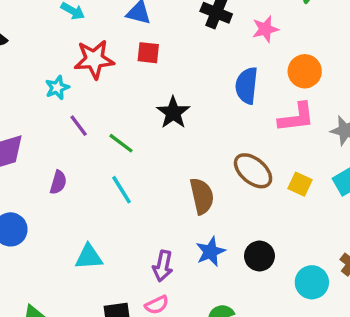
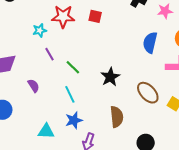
black star: (173, 113) -> (110, 77), moved
purple semicircle: (58, 182) -> (34, 86), turned -56
brown semicircle: (202, 196) -> (117, 117), moved
blue star: (210, 252) -> (74, 120), moved

